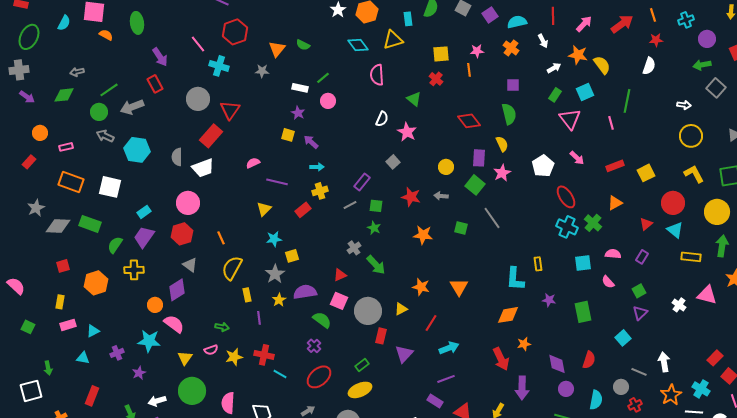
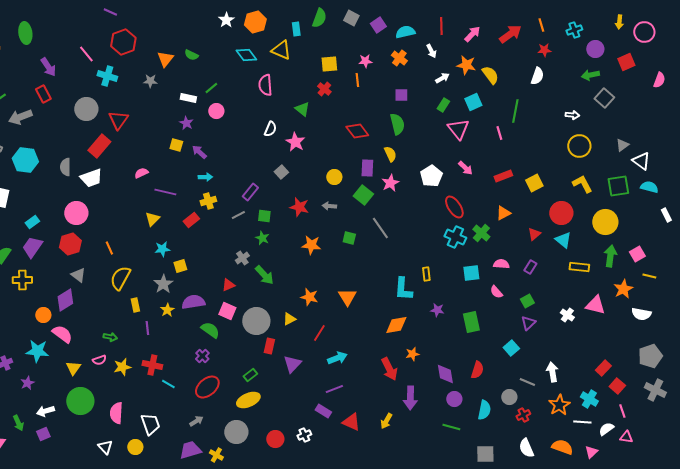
yellow triangle: (393, 40) -> (281, 50), turned 40

